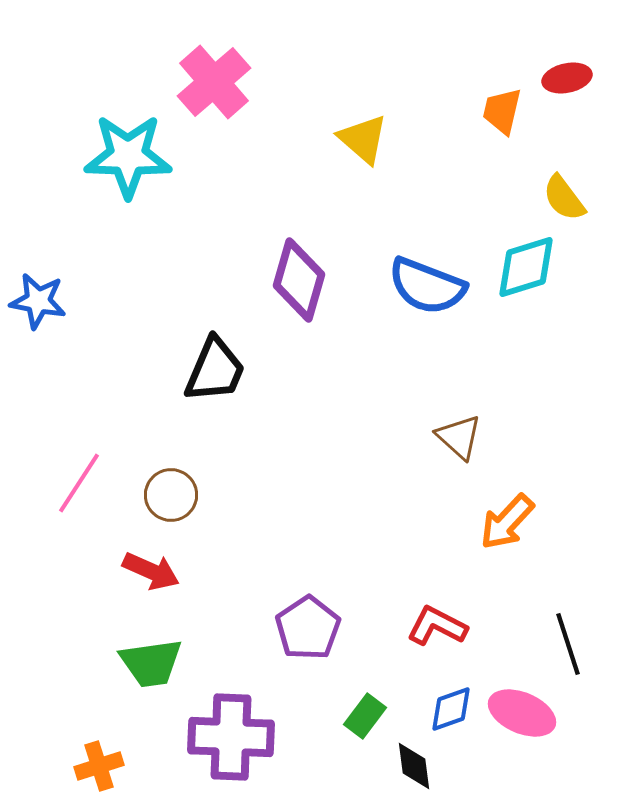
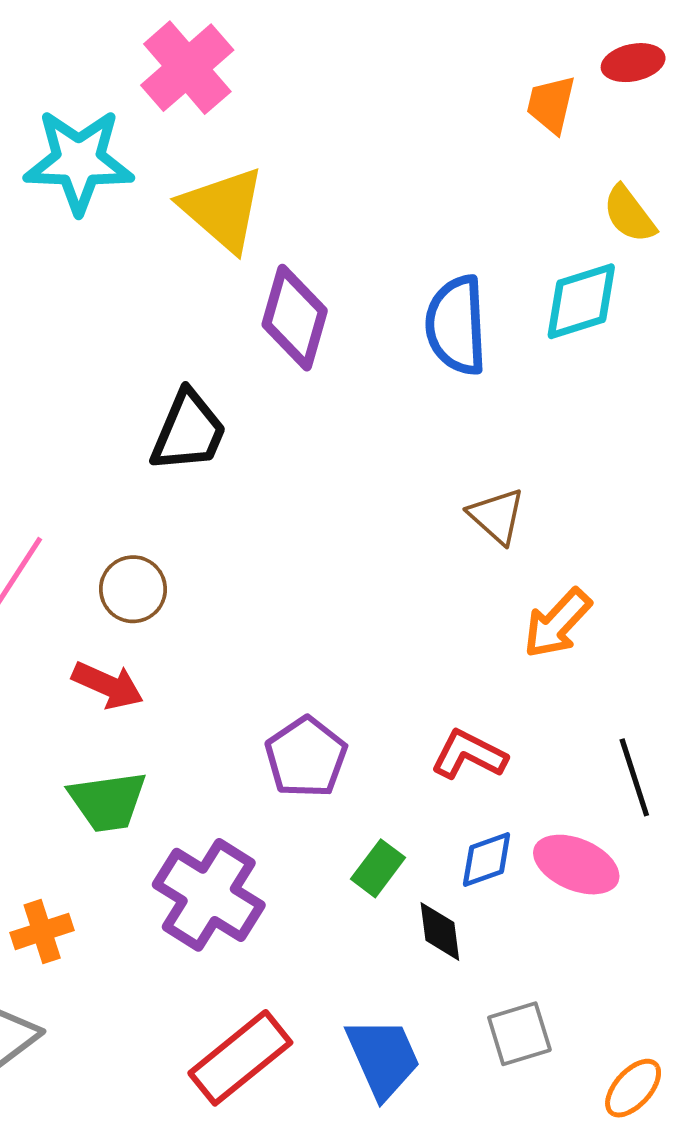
yellow triangle: (363, 139) -> (223, 209), moved, size x1.4
blue semicircle: (427, 286) -> (456, 325), turned 66
purple cross: (231, 737) -> (209, 895), turned 30

